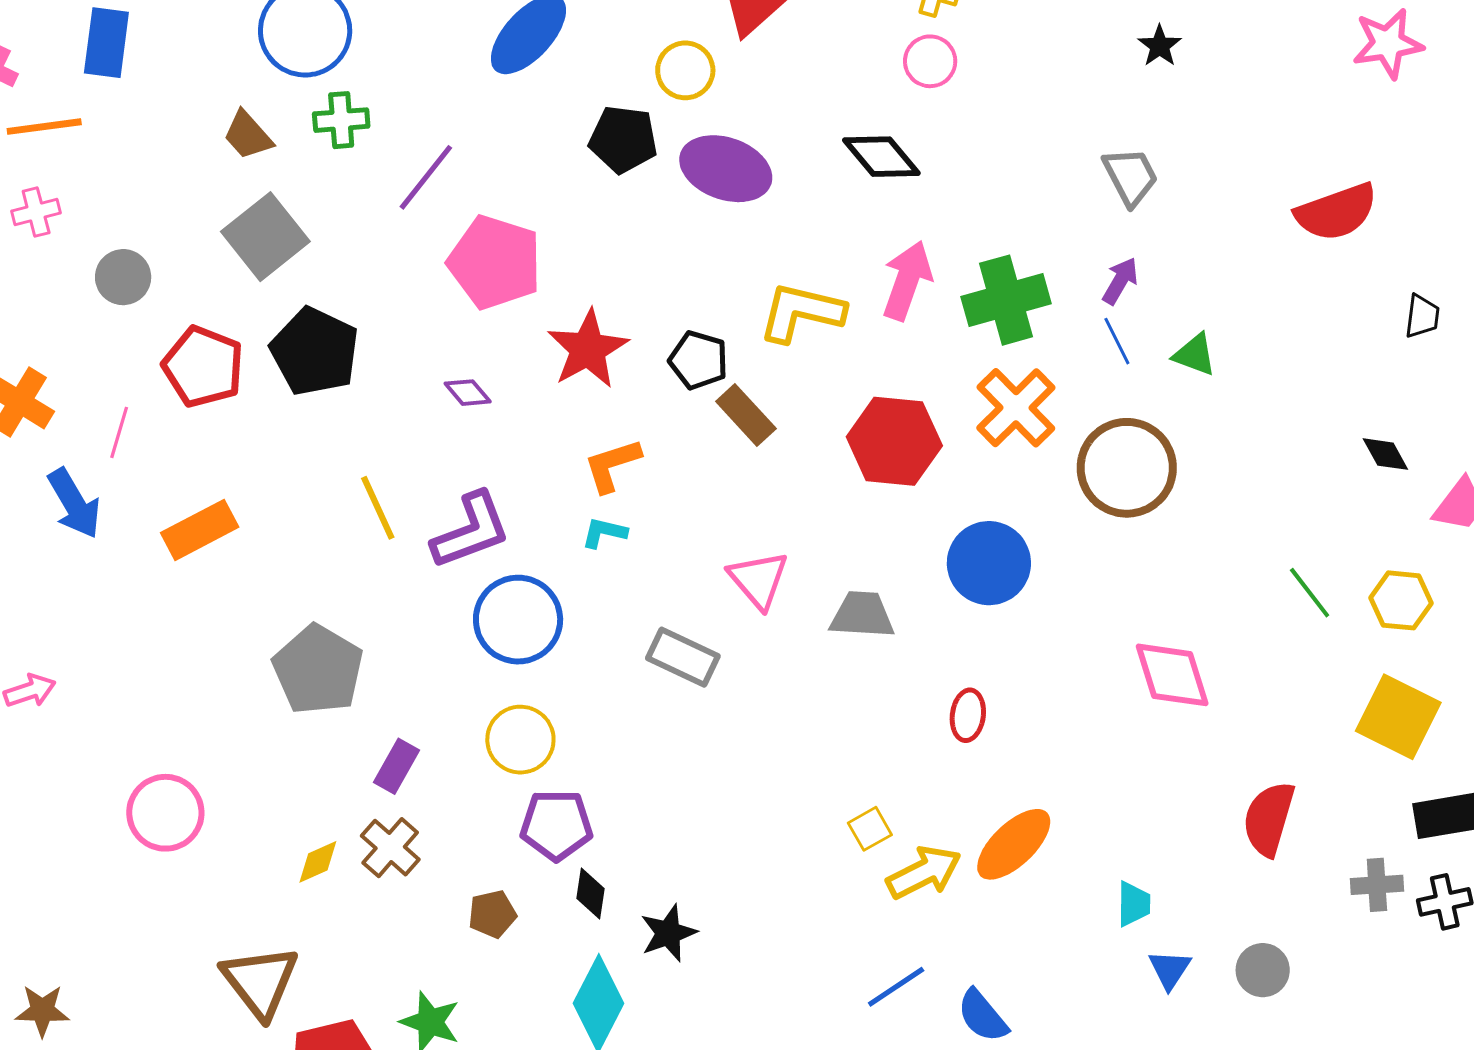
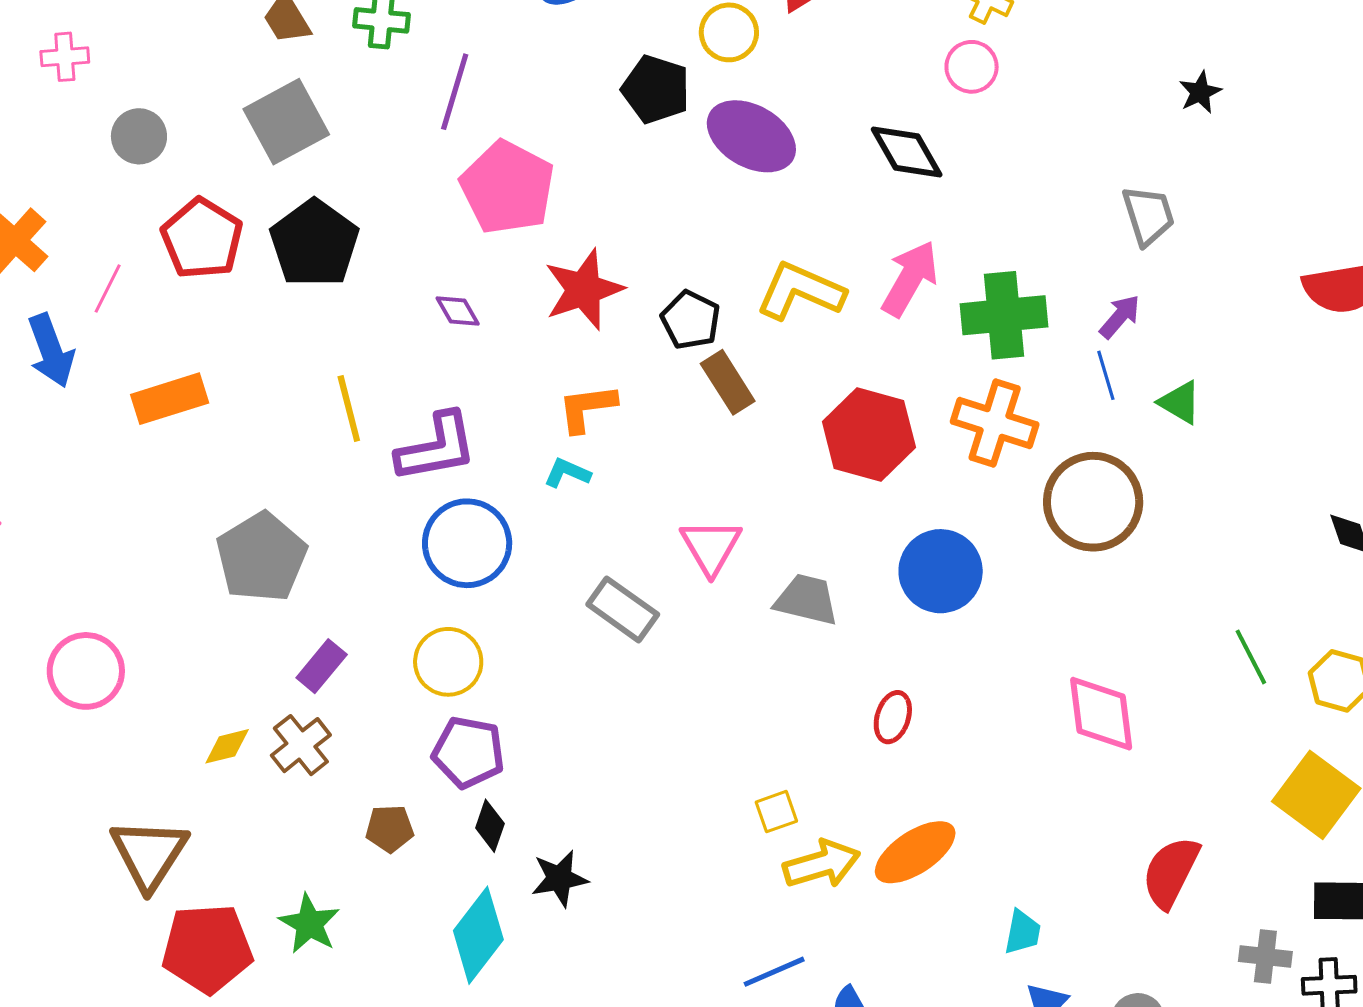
purple line: (426, 177) -> (455, 92), turned -32
orange cross: (1016, 408) -> (995, 423), turned -38

